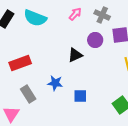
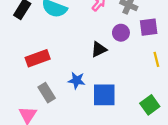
blue square: (80, 96) -> (104, 95), size x1.6

